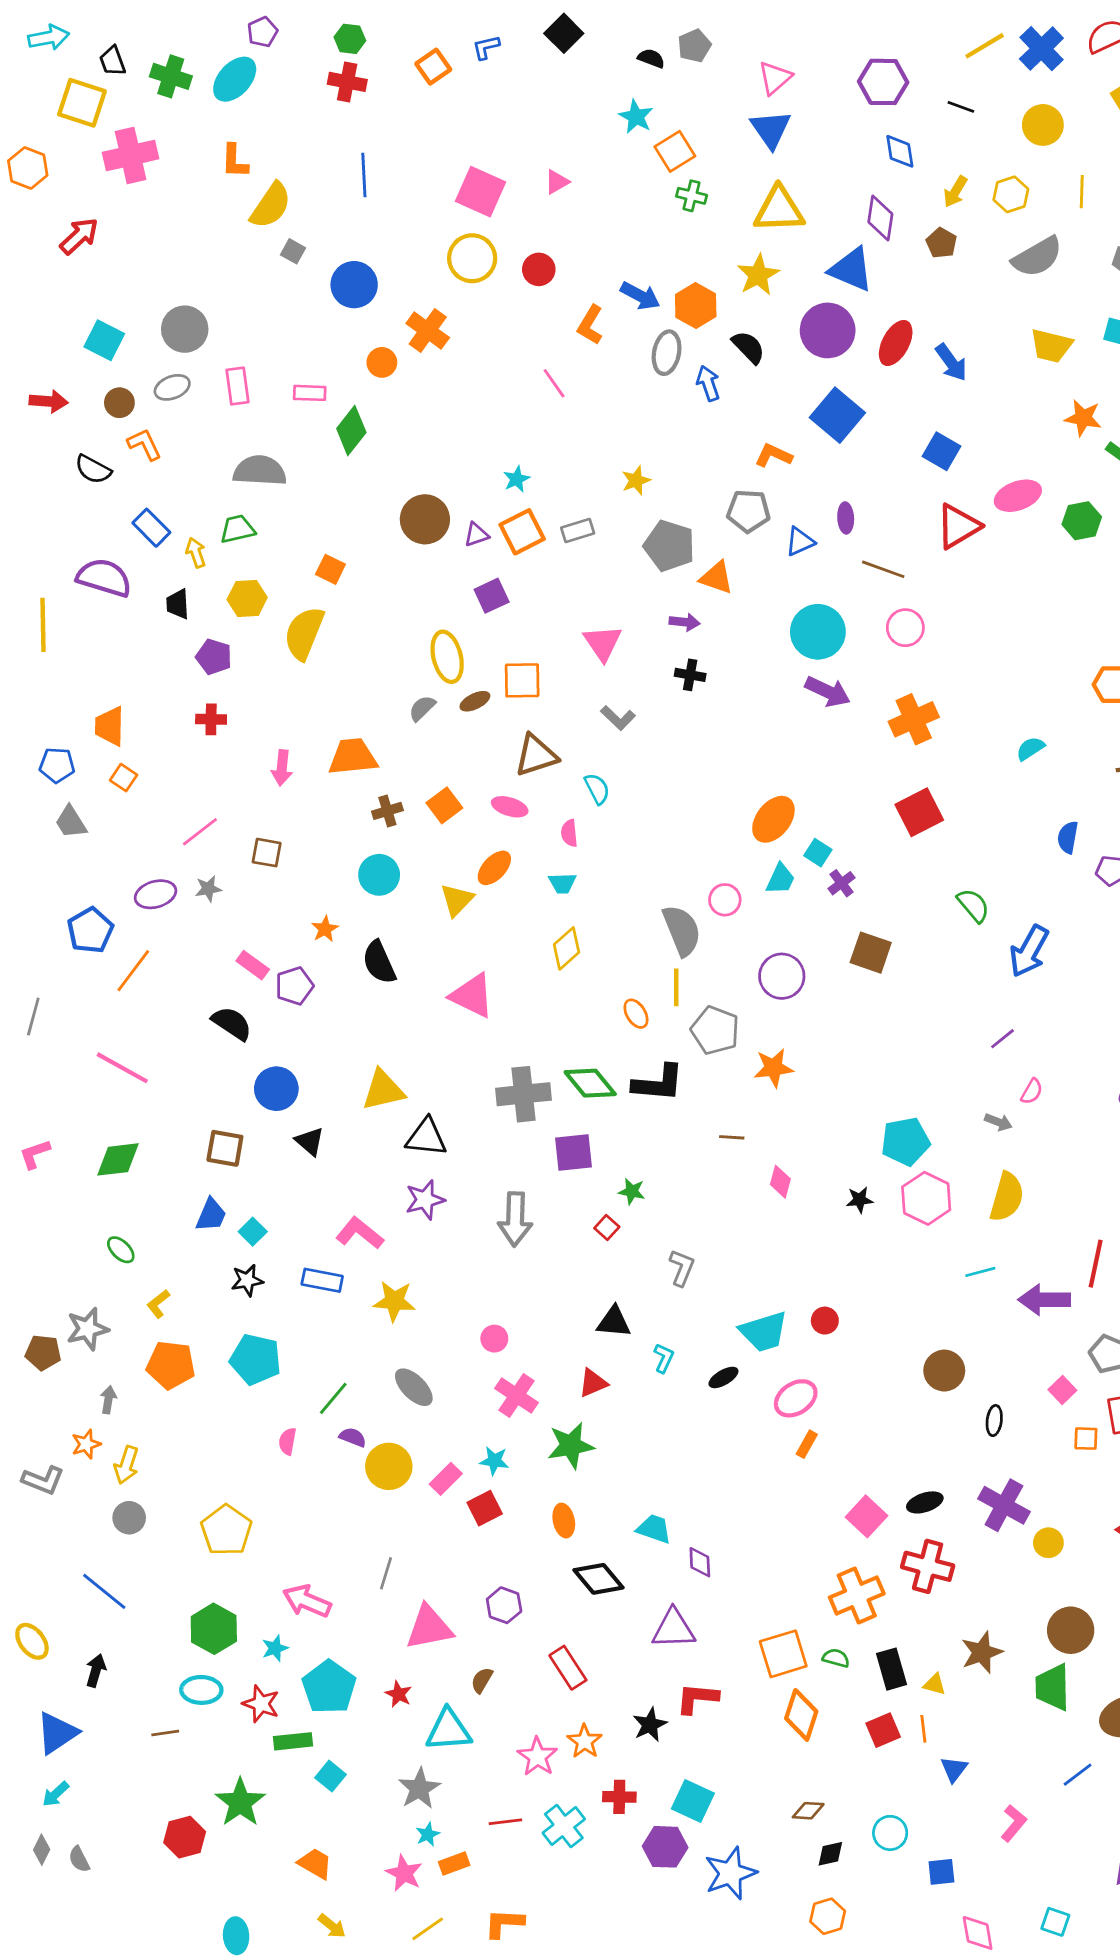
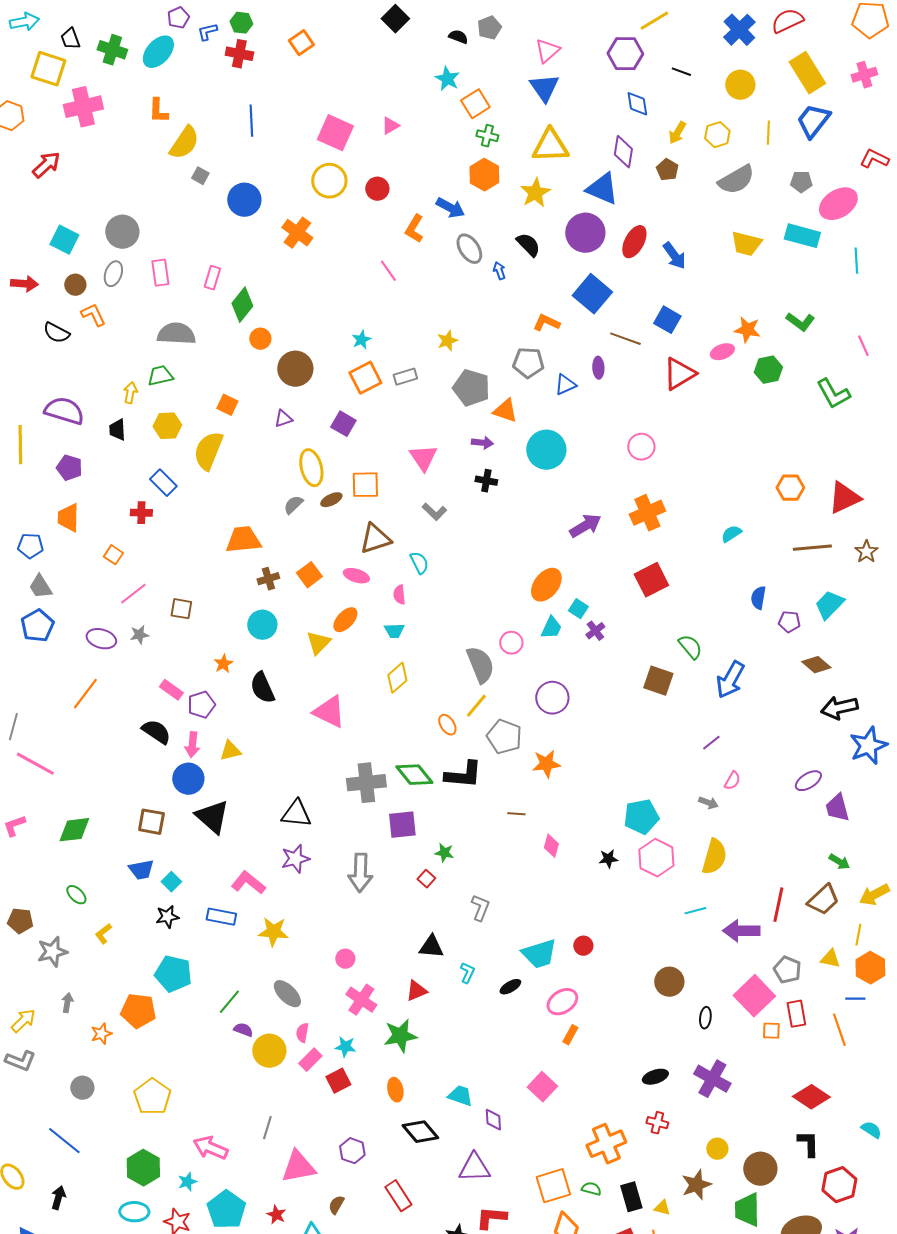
yellow line: (985, 46) -> (654, 21), moved
blue L-shape: (486, 47) -> (207, 32), moved
orange hexagon: (696, 305) -> (484, 175), moved
gray ellipse: (667, 353) -> (469, 249), turned -44
orange circle: (382, 362) -> (260, 339), moved
blue arrow: (708, 383) -> (499, 271), size x0.7
gray ellipse: (172, 387) -> (113, 274), turned -50
pink rectangle: (310, 393) -> (212, 278), turned -75
orange star: (1083, 418) -> (747, 330), moved
pink ellipse: (1018, 496) -> (722, 352), size x0.7
blue rectangle: (151, 528) -> (163, 483), moved
purple triangle: (476, 535) -> (283, 419), moved
yellow arrow: (196, 553) -> (130, 393), turned 30
brown line: (883, 569) -> (625, 339), moved
purple square: (492, 596) -> (343, 424), turned -35
cyan circle: (818, 632) -> (546, 450), moved
purple pentagon: (214, 657) -> (69, 468), moved
purple arrow: (828, 692) -> (585, 526), moved, turned -56
pink arrow: (282, 768) -> (192, 745), moved
orange square: (124, 778) -> (113, 555), moved
purple ellipse: (156, 894) -> (101, 639), turned 32
blue pentagon: (90, 930) -> (37, 626), moved
brown square: (871, 953) -> (658, 681), moved
yellow line: (676, 987) -> (476, 706), turned 40
pink line: (122, 1068) -> (35, 764), moved
yellow triangle: (383, 1090) -> (230, 751), moved, size x0.7
black triangle: (310, 1141) -> (212, 817), size x1.6
blue trapezoid: (211, 1215) -> (141, 870), turned 56
brown pentagon: (43, 1352) -> (20, 921), moved
orange pentagon: (171, 1365) -> (138, 1011), moved
pink square: (1062, 1390) -> (754, 996), size x2.0
pink semicircle: (287, 1441) -> (302, 1033), moved
orange star: (86, 1444) -> (101, 1034), moved
yellow arrow: (126, 1465) -> (23, 1021), moved, turned -152
pink square: (866, 1516) -> (542, 1087), moved
yellow circle: (1048, 1543) -> (717, 1149), moved
red cross: (928, 1566) -> (657, 1123), size x0.6

